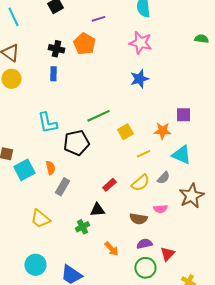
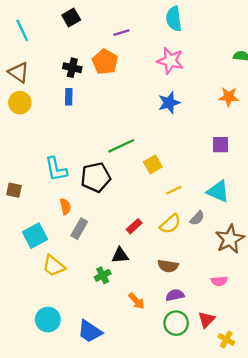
cyan L-shape: (47, 123) -> (56, 169), moved
orange star: (162, 131) -> (229, 97), moved
cyan square: (24, 170) -> (35, 236), moved
pink semicircle: (160, 209) -> (219, 281), moved
red triangle: (167, 254) -> (206, 320), moved

